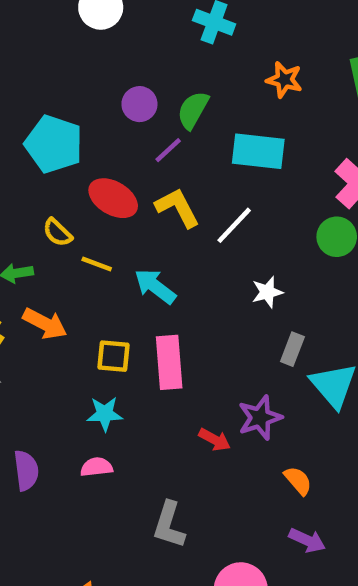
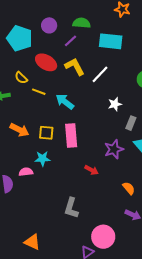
purple circle: (139, 104) -> (49, 25), moved
green semicircle: (193, 110) -> (82, 23), turned 66
orange arrow: (45, 324) -> (19, 130), moved
gray rectangle: (292, 349) -> (131, 123), moved
purple star: (260, 418) -> (114, 149), moved
pink semicircle: (97, 467) -> (26, 172), moved

